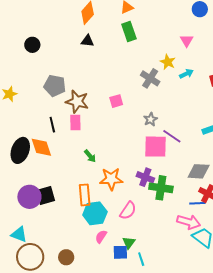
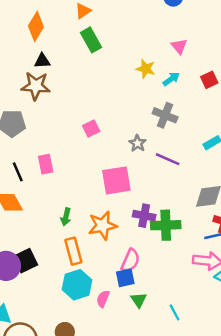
pink triangle: (187, 41) -> (179, 46), moved
gray cross: (150, 78) -> (165, 115), moved
brown star: (77, 102) -> (36, 86), moved
pink square: (155, 147) -> (116, 180), moved
green arrow: (90, 156) -> (66, 217), moved, turned 64
cyan hexagon: (95, 213) -> (77, 285), moved
blue square: (120, 252) -> (125, 278), moved
cyan line: (141, 259) -> (175, 312), moved

